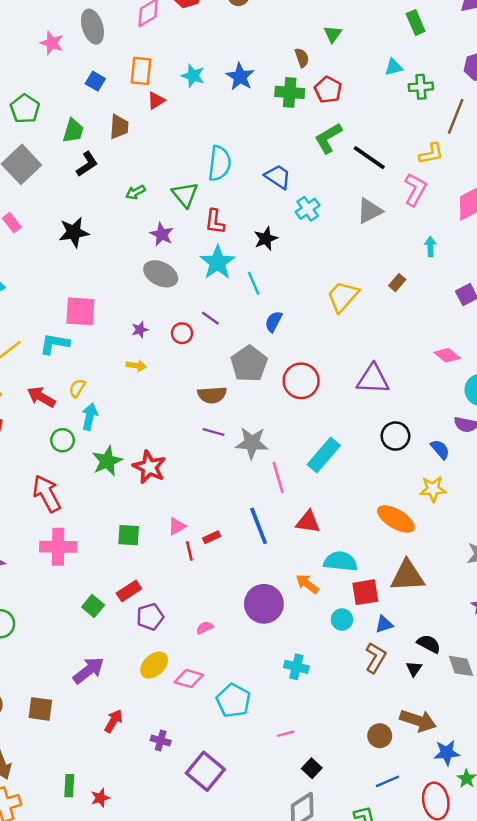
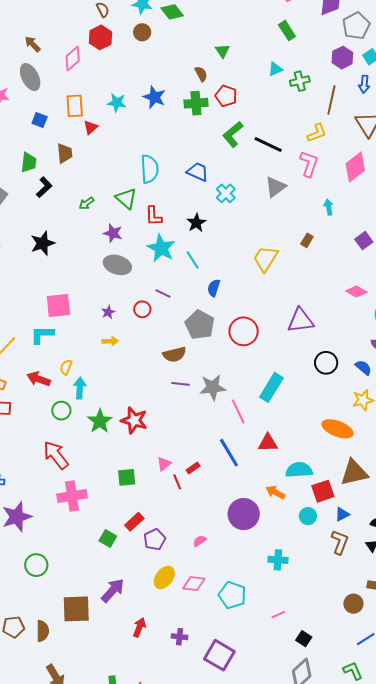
brown square: (40, 709) -> (76, 609), moved, size x1.4

